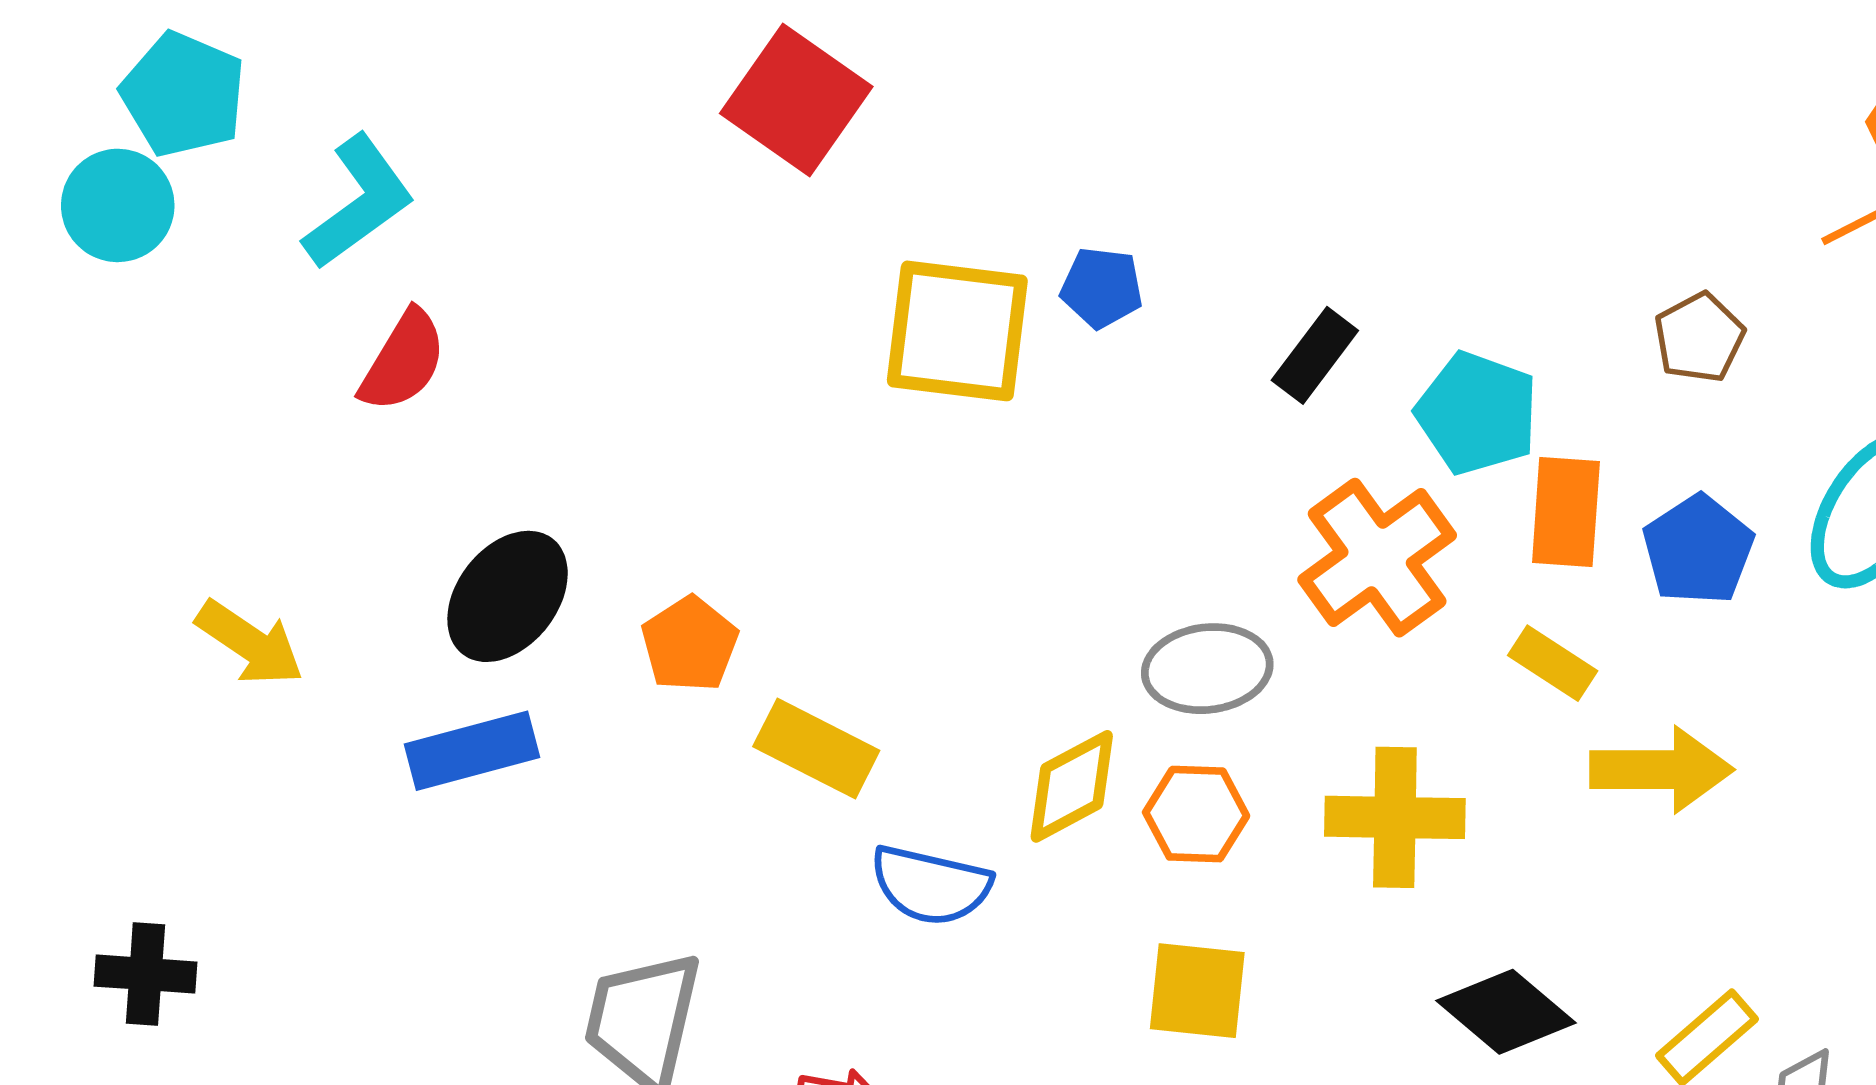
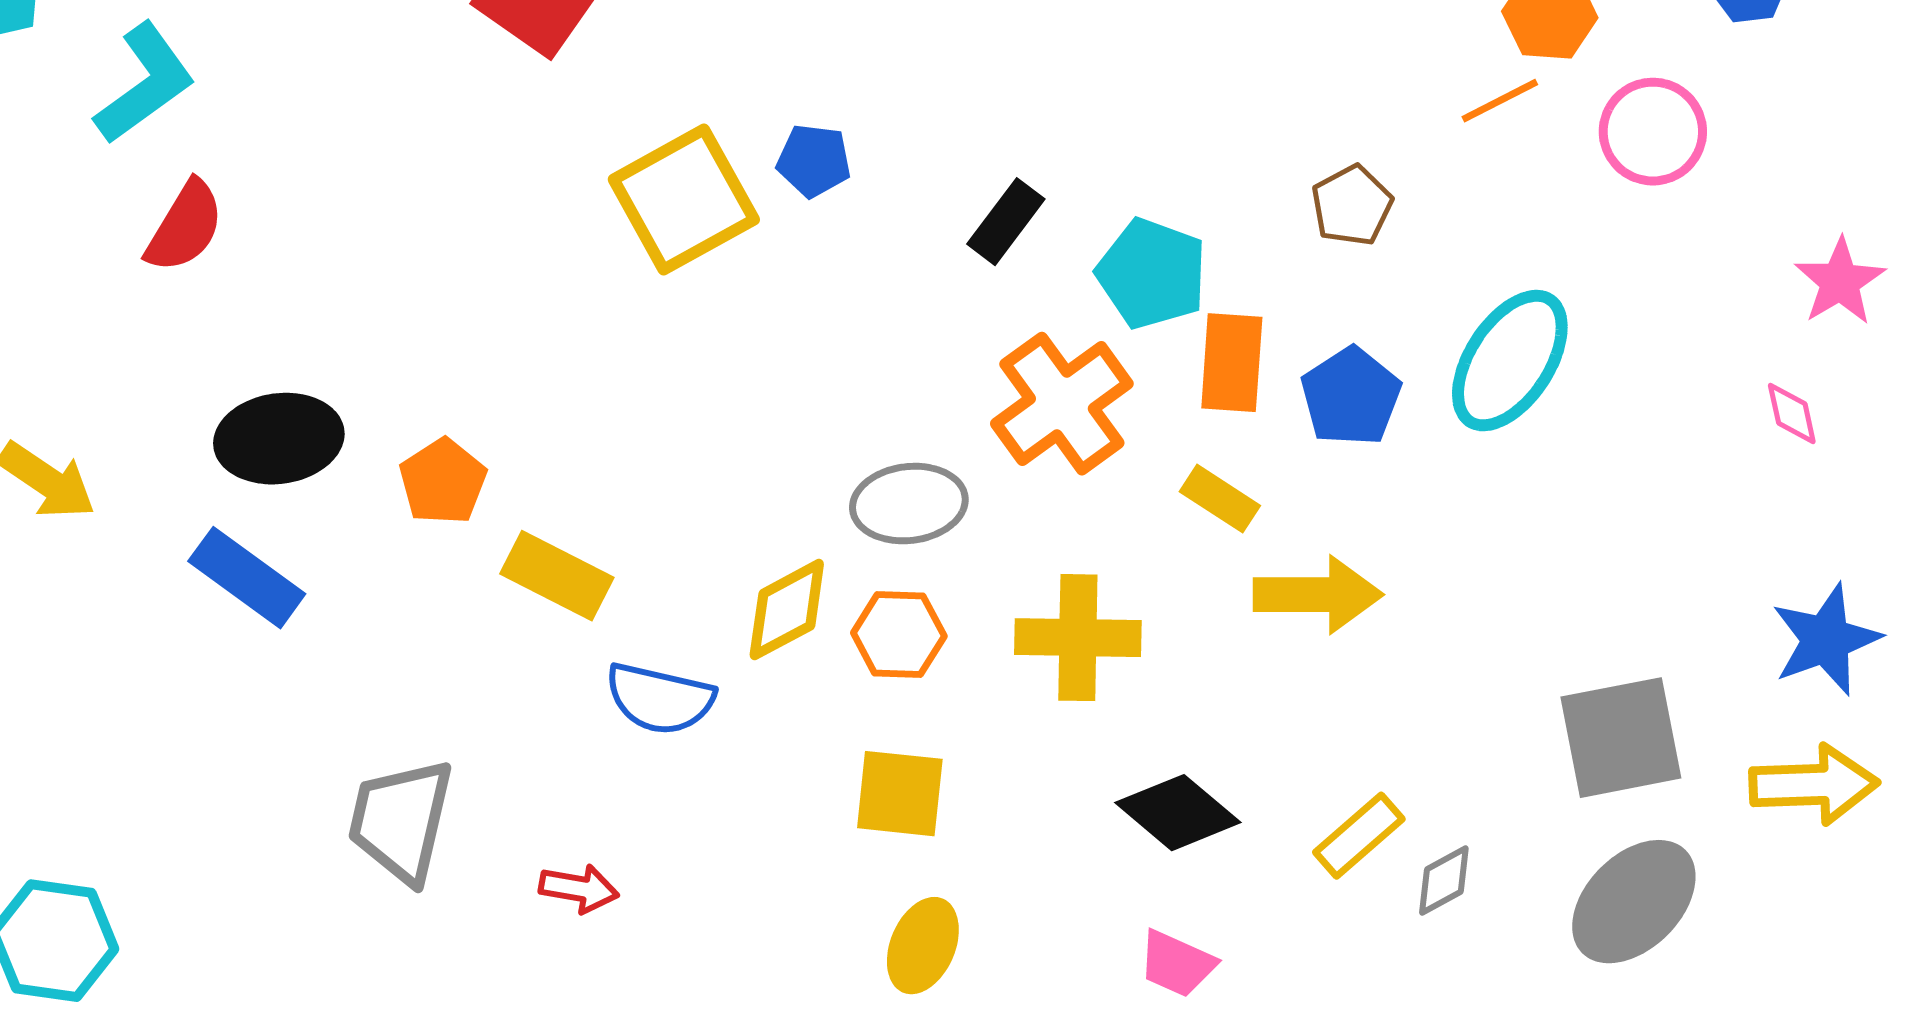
yellow square: (957, 331) -> (684, 200), turned -36
black ellipse: (508, 596) -> (279, 439), turned 44
blue rectangle: (472, 751) -> (247, 578), turned 51

